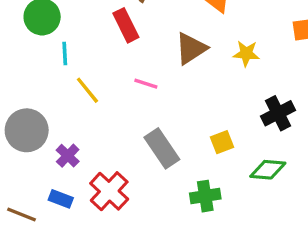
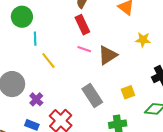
red rectangle: (126, 25) -> (82, 25), moved
brown triangle: (191, 48) -> (108, 55), moved
pink line: (146, 84) -> (84, 49), moved

